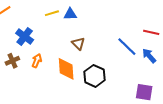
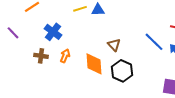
brown triangle: (78, 44) -> (114, 45), moved
brown cross: (12, 61) -> (41, 56), turned 32

